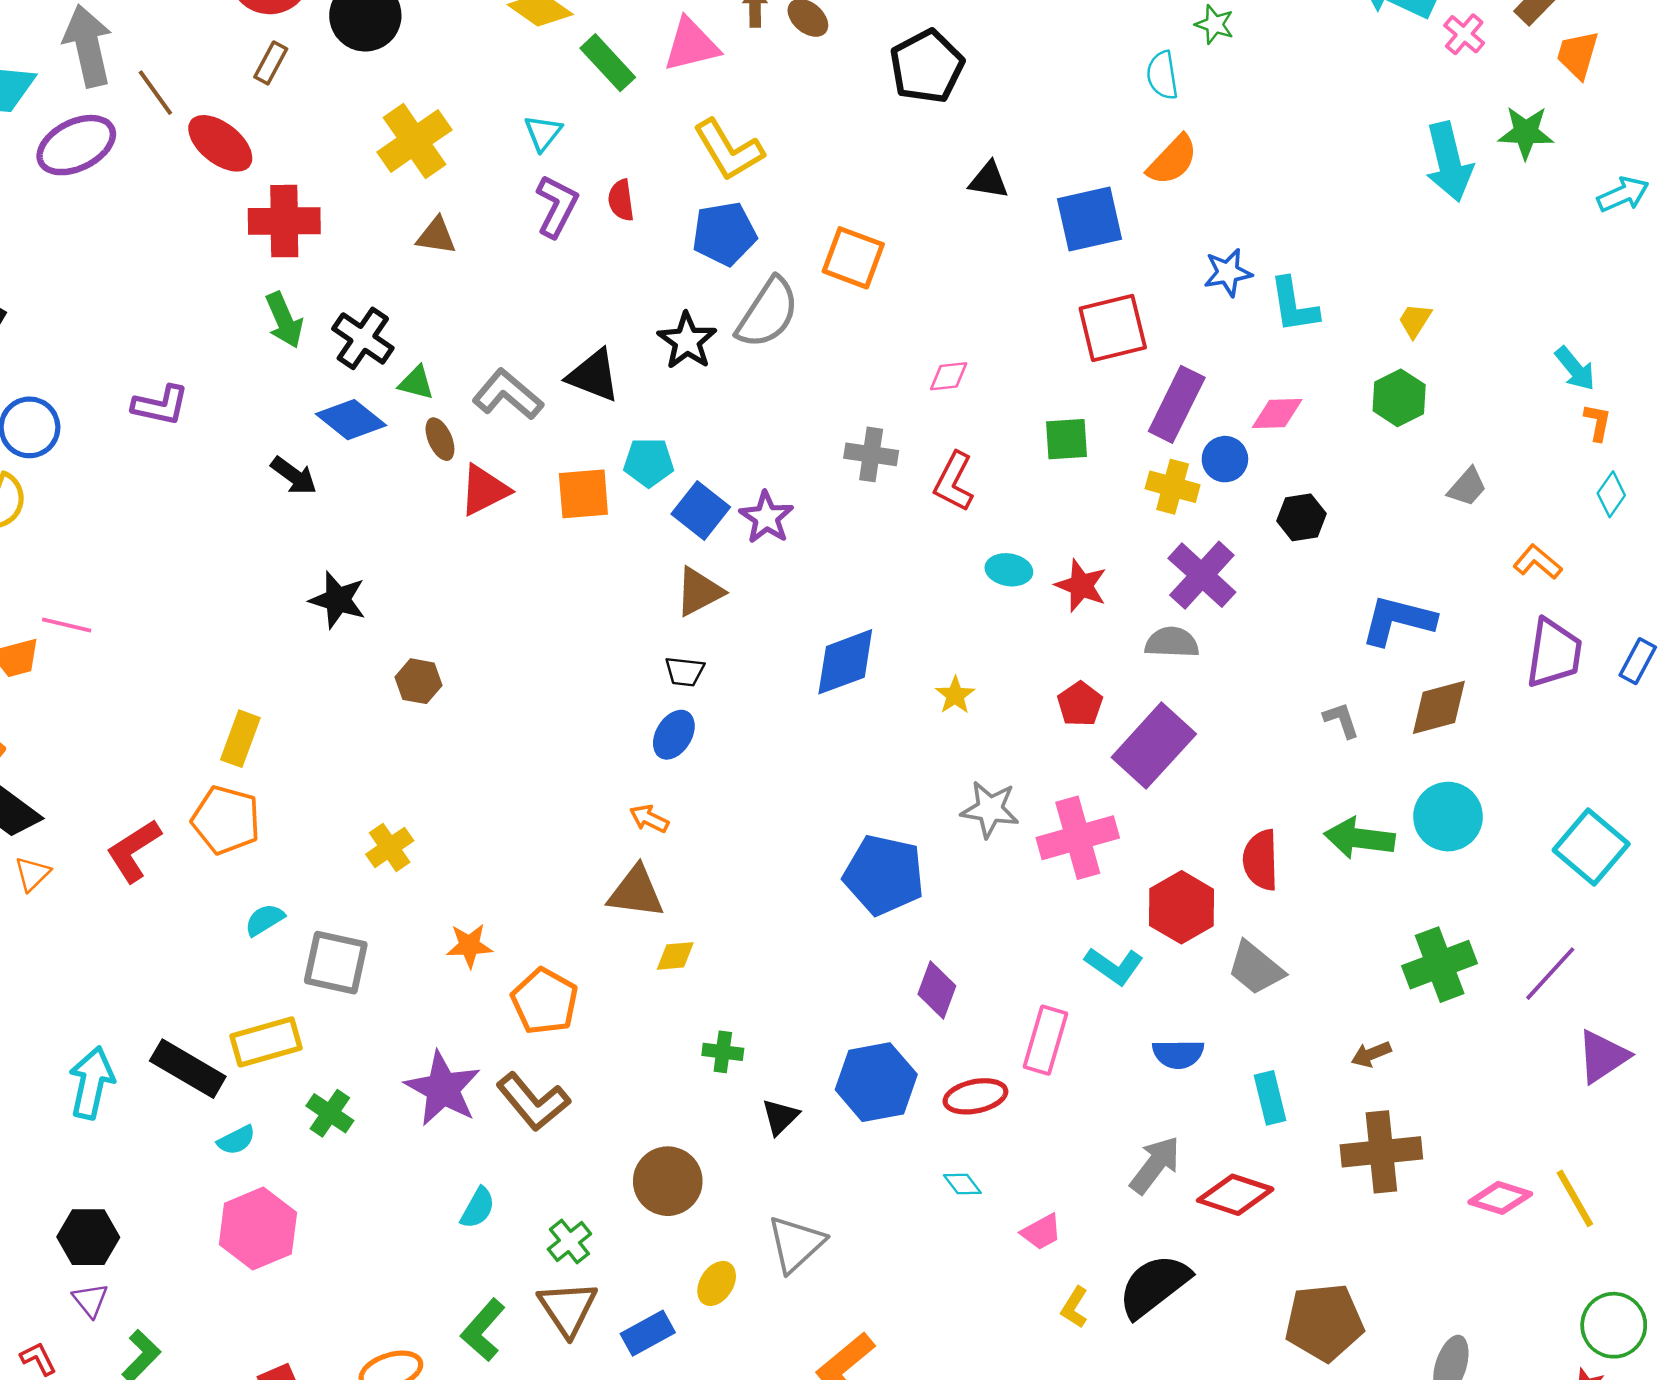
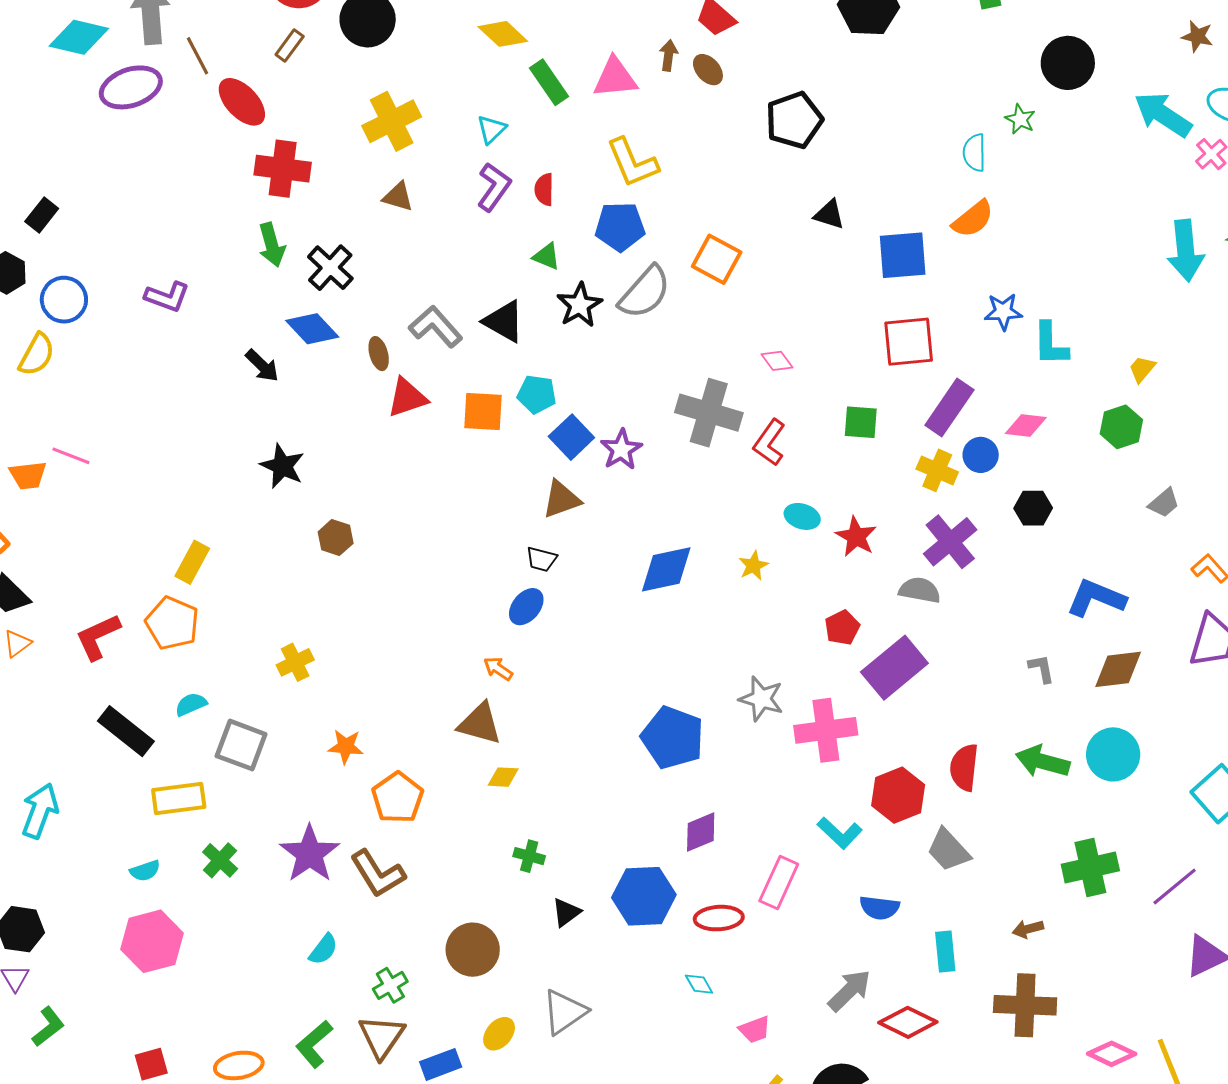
pink diamond: (949, 376) -> (777, 361), turned 52
green triangle: (416, 383) -> (547, 256), moved
gray cross: (871, 454) -> (709, 413), size x1.6
yellow star: (955, 695) -> (753, 566), moved
purple diamond: (937, 990) -> (701, 832), turned 39
black rectangle: (188, 1069) -> (126, 731), moved

